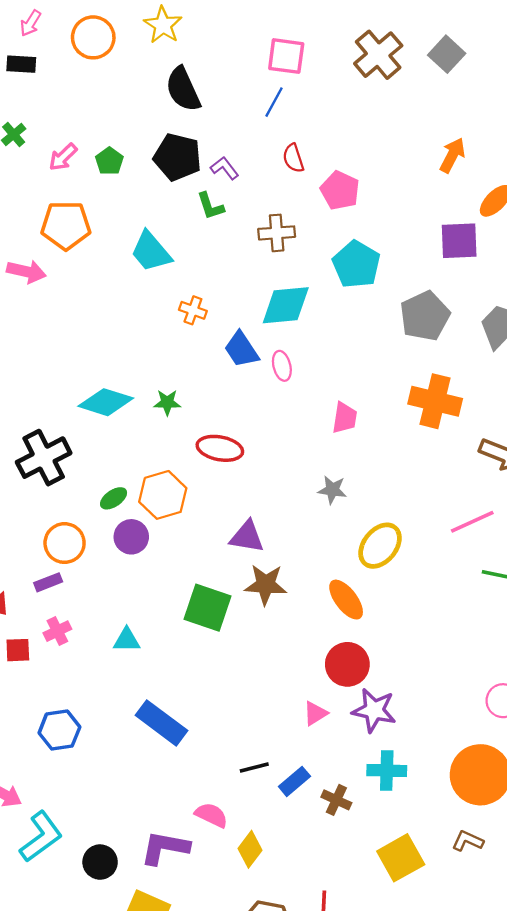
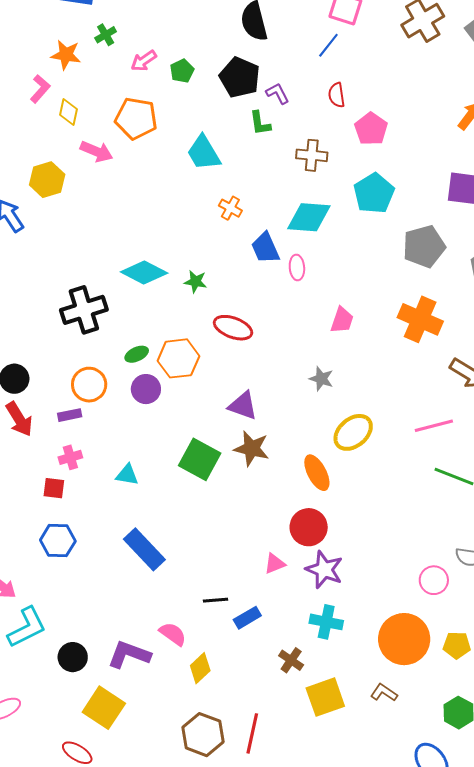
red square: (18, 650) -> (54, 488), moved
brown cross: (336, 800) -> (291, 660), moved

